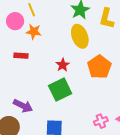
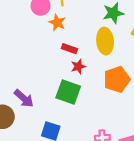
red rectangle: (21, 56) -> (69, 49), moved
green square: (60, 90) -> (68, 92), turned 30

